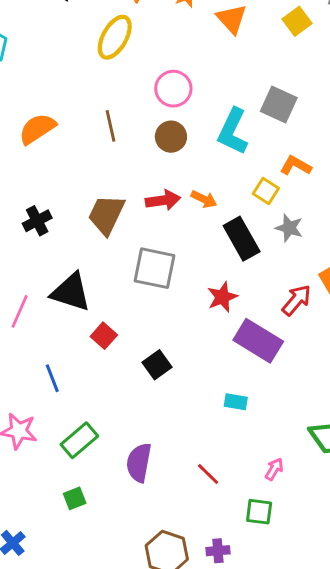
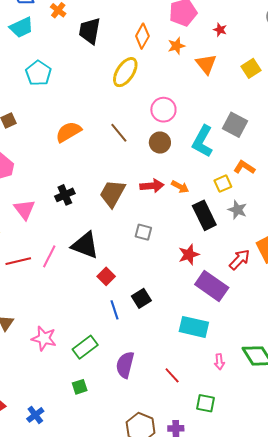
brown line: (111, 126) -> (119, 133), turned -30
yellow square: (266, 191) -> (223, 184), turned 30
gray square: (155, 268) -> (143, 232), size x0.6
blue line: (52, 378) -> (114, 310), moved
cyan rectangle: (236, 402) -> (194, 327), size x1.8
pink arrow: (274, 469) -> (219, 362), moved, turned 140

